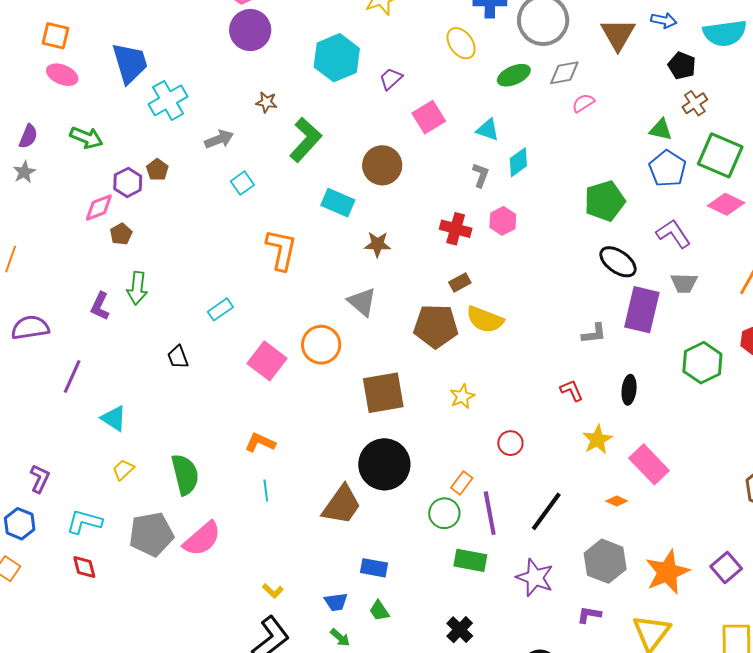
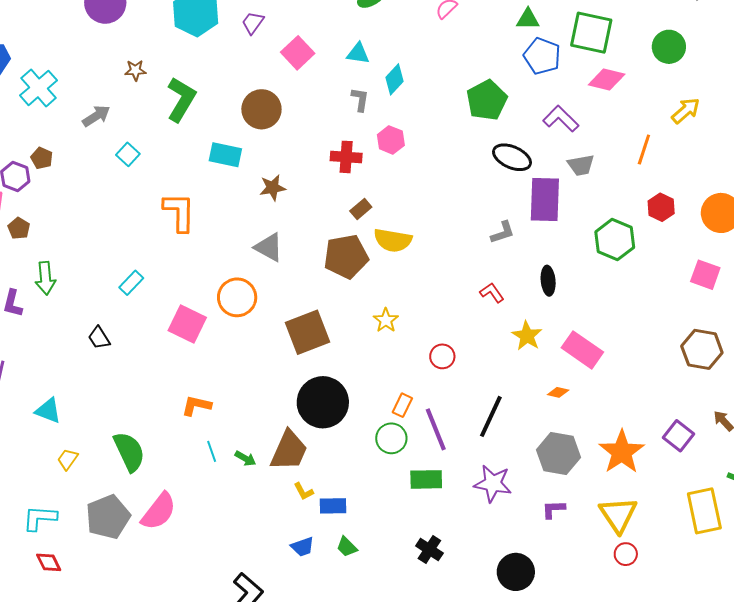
yellow L-shape: (273, 591) -> (304, 491), moved, turned 30
green arrow: (340, 638) -> (245, 458), moved

